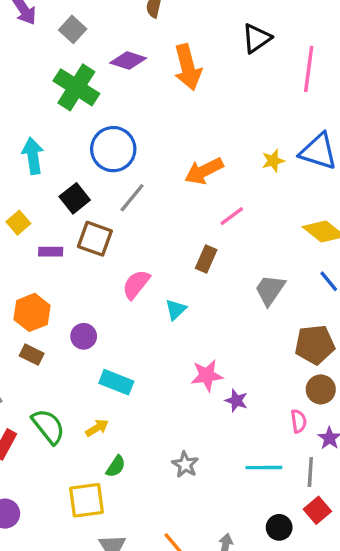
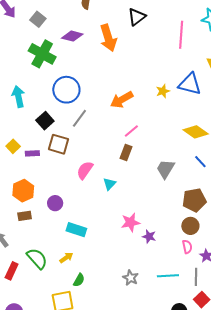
black triangle: (256, 38) -> (137, 17), moved
pink line: (232, 216) -> (131, 131), moved
yellow square: (18, 223) -> (13, 146), moved
brown rectangle: (32, 355) -> (25, 216), turned -32
brown circle: (321, 389) -> (190, 226), moved
gray star: (185, 464) -> (131, 278), moved

